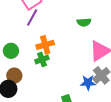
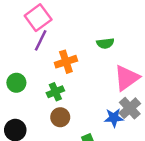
orange cross: (45, 45) -> (66, 62), moved
brown circle: (14, 76) -> (60, 117), moved

